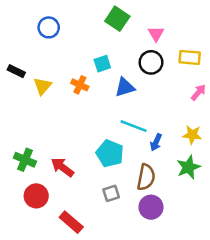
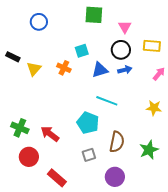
green square: (117, 19) -> (94, 15), turned -30
blue arrow: (156, 142) -> (125, 70), moved, turned -128
green star: (188, 167) -> (149, 150), moved
purple circle: (151, 207) -> (115, 177), moved

